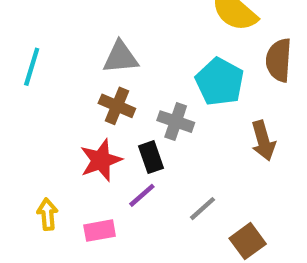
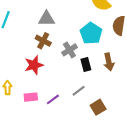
gray cross: (176, 122) -> (69, 50), turned 35
black rectangle: (151, 157) -> (86, 65), moved
purple line: (142, 195) -> (53, 99), moved

